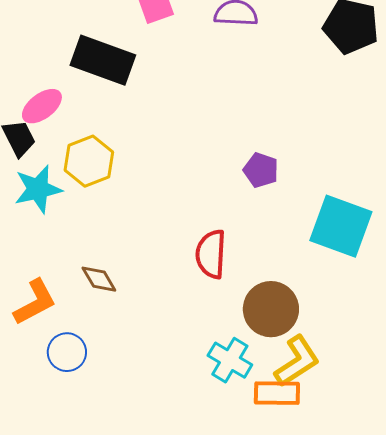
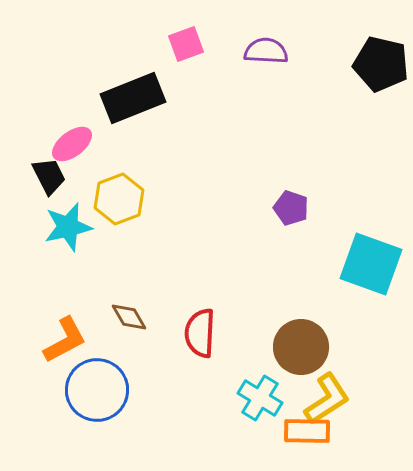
black rectangle: (103, 60) -> (133, 98), turned -42
red semicircle: (211, 254) -> (200, 333), moved
blue circle: (67, 352) -> (97, 390), size x1.6

